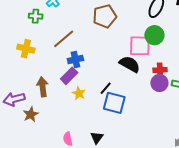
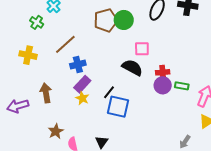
green cross: (36, 16) -> (37, 22), turned 32
green circle: (154, 35) -> (124, 20), moved
pink square: (140, 46) -> (142, 49), size x0.7
purple rectangle: (69, 76) -> (82, 84), moved
brown star: (31, 114) -> (56, 131), moved

